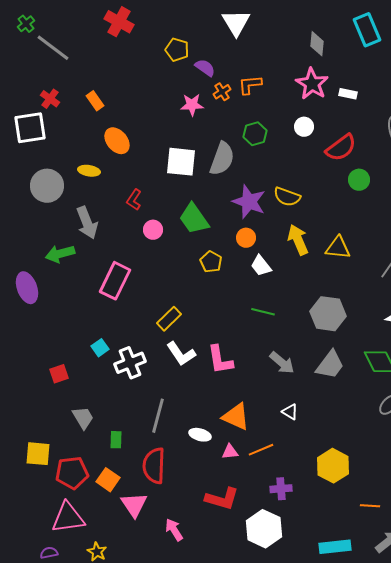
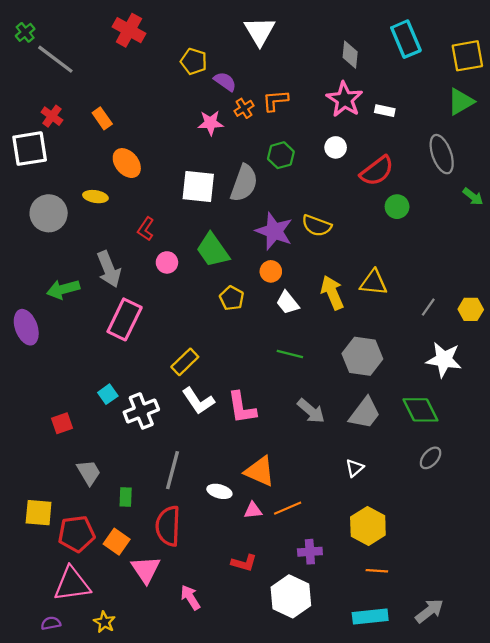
gray arrow: (87, 223) -> (109, 269), moved
yellow arrow: (298, 240) -> (332, 293), moved
white triangle: (290, 412) -> (355, 468), moved, turned 48
red L-shape: (222, 499) -> (244, 563), size x0.7
orange line: (370, 506) -> (377, 571), moved

